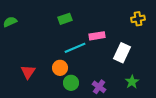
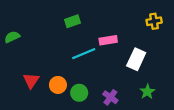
green semicircle: (10, 22) -> (12, 37), moved
orange circle: (60, 68) -> (58, 85), moved

